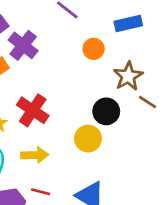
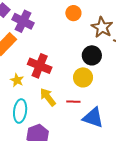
yellow arrow: (35, 155) -> (48, 97), turned -114
red line: (41, 192) -> (73, 102), moved

